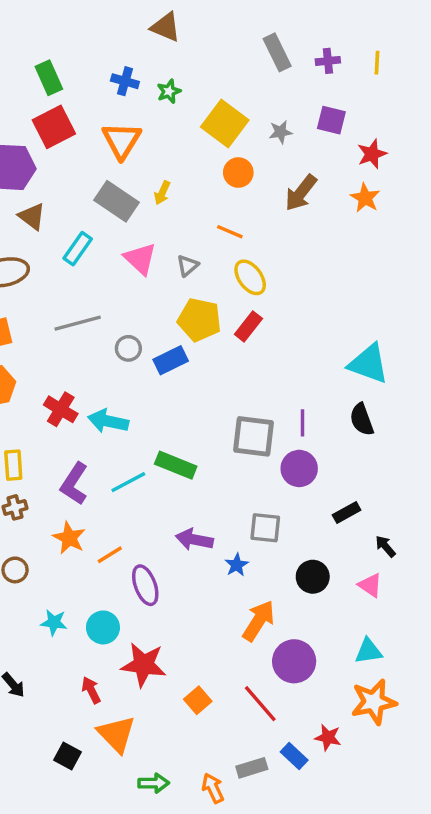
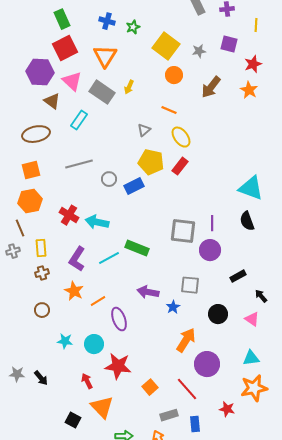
yellow line: (377, 63) -> (256, 25), moved
pink triangle: (140, 259) -> (72, 81), moved
blue rectangle: (294, 756) -> (195, 424), moved, turned 42
gray rectangle: (252, 768) -> (169, 415), moved

